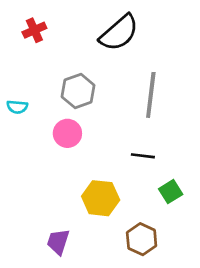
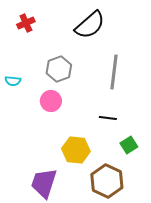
brown hexagon: (142, 239) -> (107, 181), size x1.4
purple trapezoid: (58, 242) -> (44, 183), size x1.5

